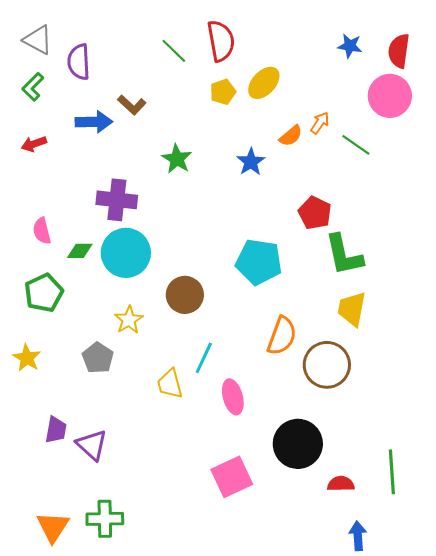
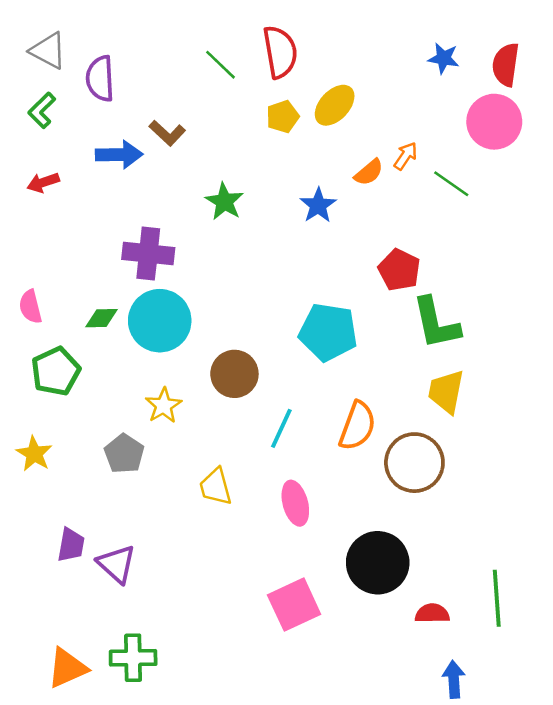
pink semicircle: (42, 231) -> (30, 307), moved
cyan line: (204, 358) -> (281, 428), moved
orange triangle: (53, 527) -> (67, 668), turned 33

